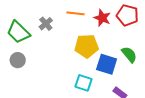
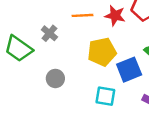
gray circle: (18, 60) -> (55, 78), moved
blue square: (107, 64) -> (129, 70), turned -30

